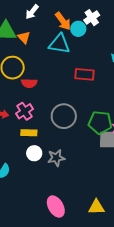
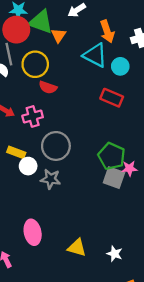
cyan circle: (78, 29) -> (120, 66), moved
gray circle: (64, 116) -> (56, 146), moved
yellow rectangle: (29, 133) -> (16, 152), moved

